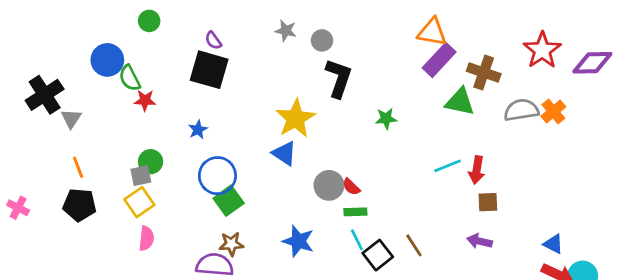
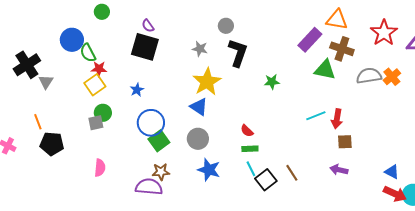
gray star: (286, 31) -> (200, 49), moved
orange triangle: (432, 32) -> (337, 20), moved
orange line: (78, 167) -> (38, 122), moved
gray circle: (329, 185) -> (198, 139), moved
yellow square: (139, 202) -> (95, 85), moved

